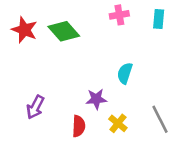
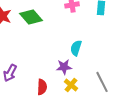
purple star: (96, 99) -> (64, 67), moved

